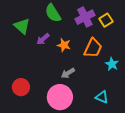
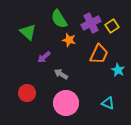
purple arrow: (43, 39) -> (44, 57), moved
orange star: (64, 45) -> (69, 40), moved
gray arrow: (68, 73) -> (61, 74), moved, turned 64

